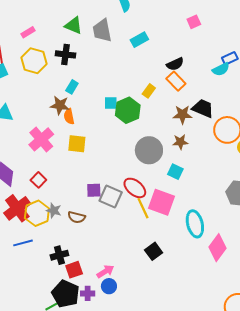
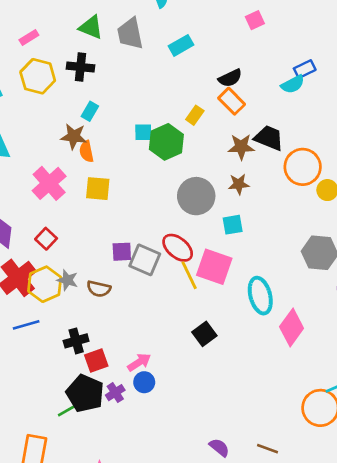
cyan square: (175, 172) -> (233, 225), turned -35
purple cross: (88, 293) -> (115, 393), turned -32

